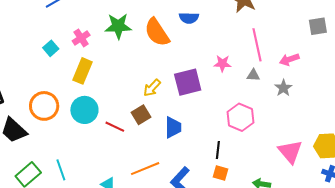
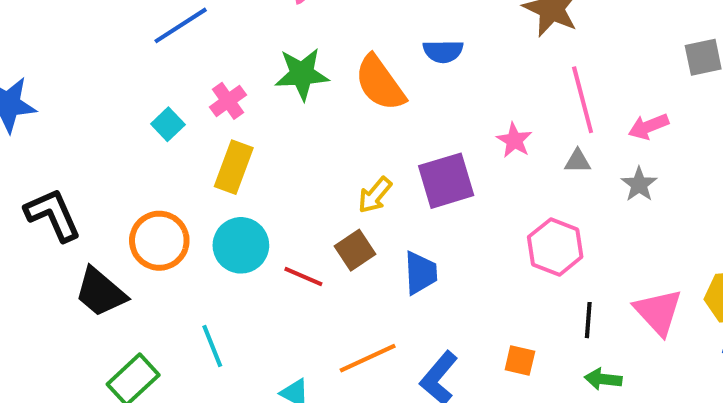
pink star: (222, 63) -> (514, 140), turned 30
black line: (218, 150) -> (588, 320), moved
cyan line: (61, 170) -> (212, 346), moved

